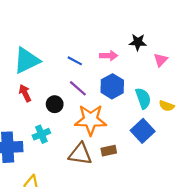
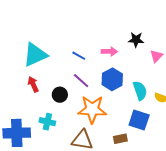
blue square: (143, 131) -> (139, 120), turned -30
cyan cross: (41, 134) -> (47, 122), turned 35
brown rectangle: (109, 151) -> (120, 139), moved

